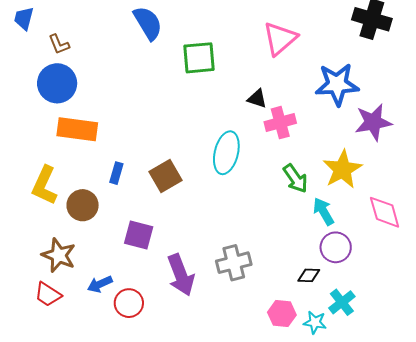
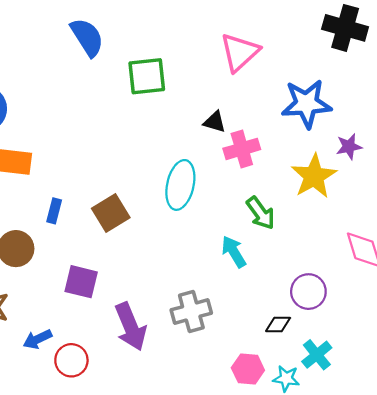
purple star: (373, 122) -> (349, 147), size x0.6
yellow star: (342, 169) -> (314, 176), moved
cyan arrow: (324, 211) -> (234, 252), moved

